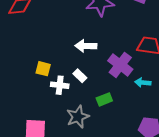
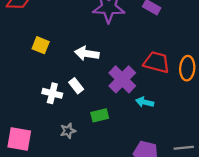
yellow square: (43, 69) -> (41, 45), moved
gray star: (78, 117) -> (68, 131), size x0.6

